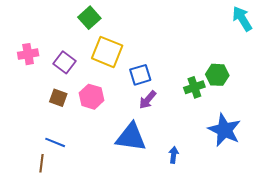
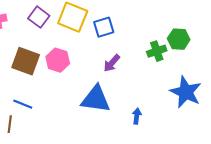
purple square: (64, 62) -> (39, 17), moved
blue square: (140, 75) -> (104, 27), moved
brown square: (58, 98) -> (26, 61), size x1.6

